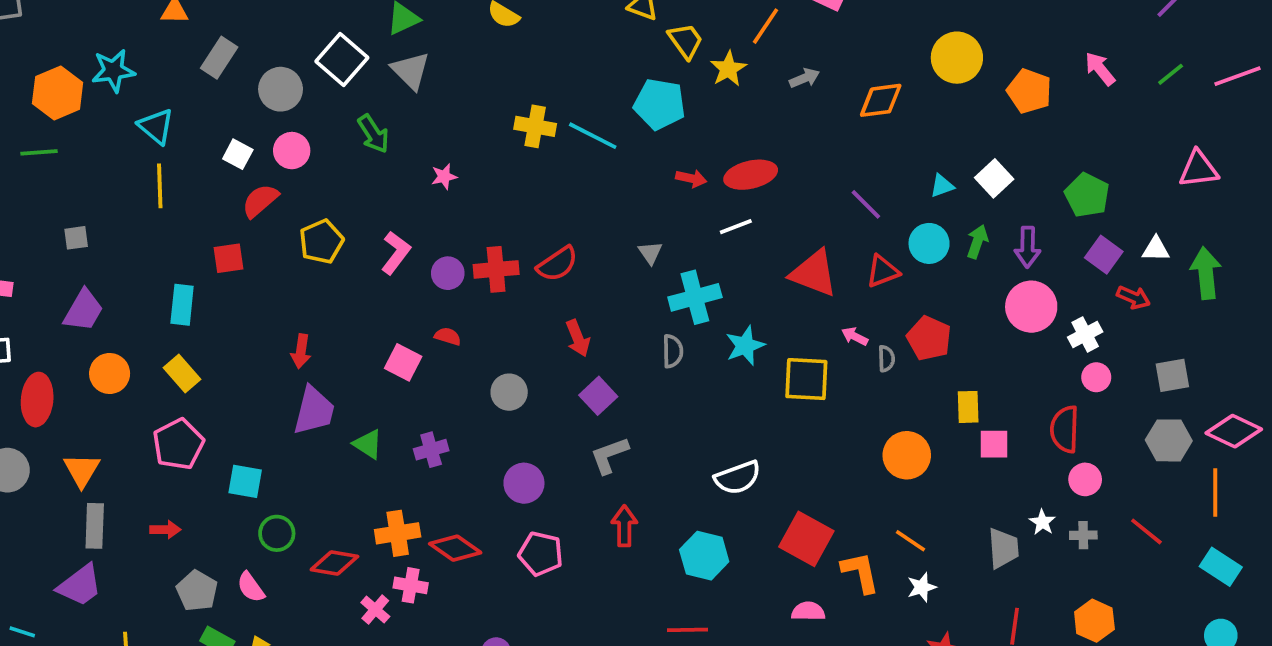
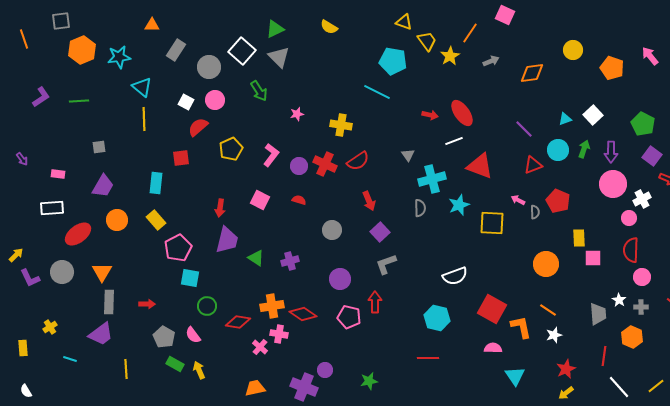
yellow circle: (957, 58) -> (573, 50), size x0.7
orange hexagon: (58, 93) -> (82, 50), moved
cyan pentagon: (660, 104) -> (393, 61), moved
yellow cross: (535, 126) -> (341, 125), moved
red ellipse: (751, 175) -> (462, 113), turned 68
red cross: (496, 269) -> (325, 164), turned 30
red triangle: (814, 273) -> (480, 166), moved
pink square: (403, 362) -> (260, 200), moved
pink circle: (1096, 377) -> (629, 218), moved
red ellipse: (37, 400) -> (78, 234), turned 48
pink pentagon: (178, 444) -> (178, 248), moved
red arrow: (624, 526) -> (375, 302), moved
orange hexagon: (1094, 621) -> (632, 337), moved

